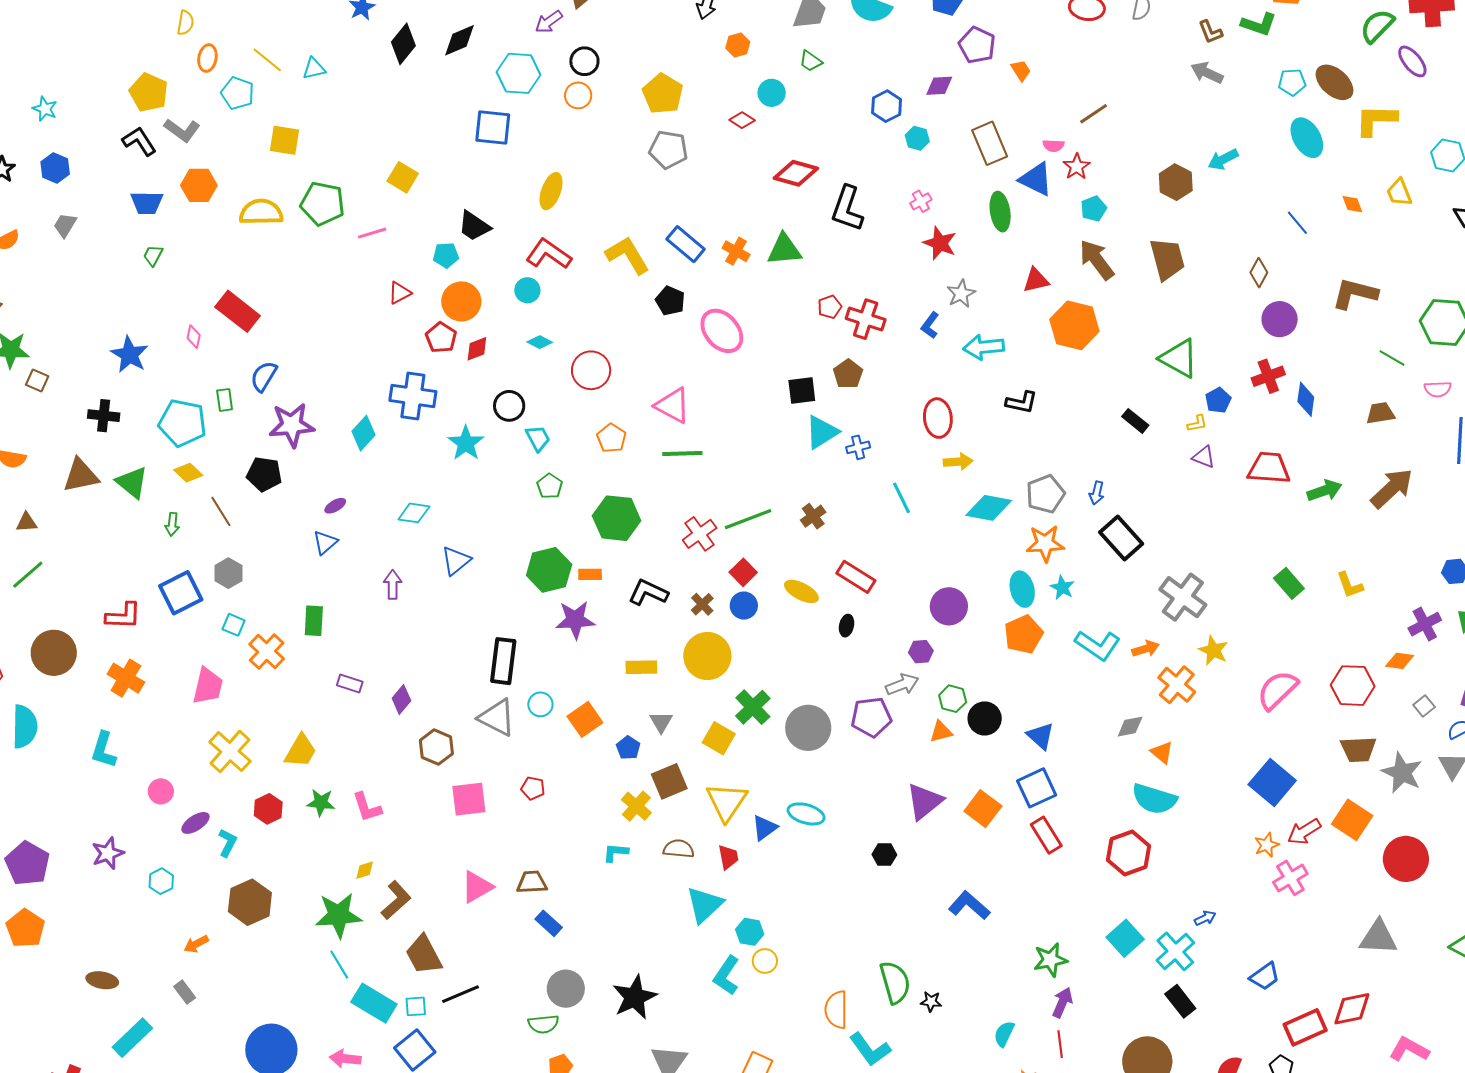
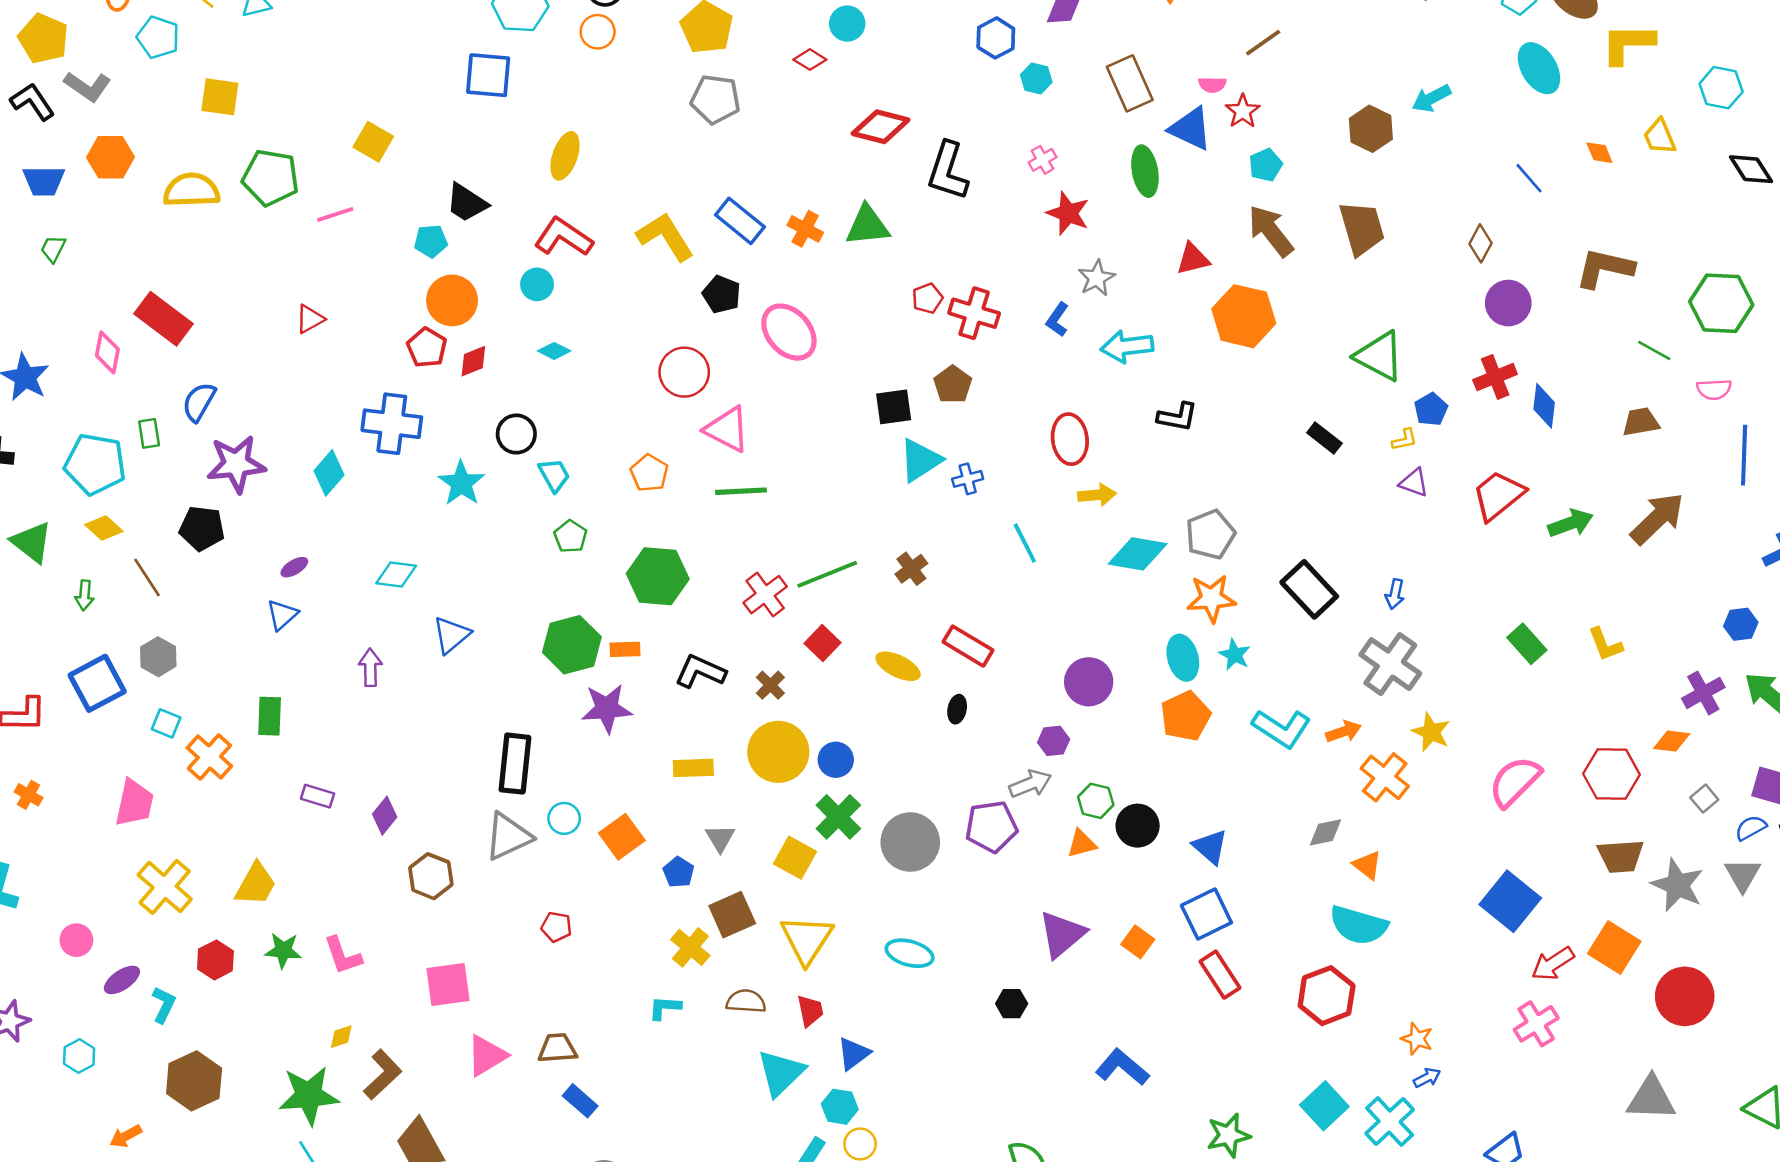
red triangle: (400, 293) -> (310, 319), moved
pink diamond: (194, 337) -> (107, 352), size x1.4
red circle: (591, 370) -> (684, 372), moved
red trapezoid: (1269, 468) -> (1498, 495), turned -42
blue arrow: (1097, 493) -> (1395, 594), moved
blue circle: (744, 606) -> (836, 760), moved
orange cross: (126, 678) -> (29, 795), size x0.6
gray triangle: (497, 718) -> (508, 836), turned -51
pink square: (469, 799) -> (448, 984), moved
orange square: (983, 809) -> (1138, 942), size x0.7
blue triangle: (765, 828) -> (854, 1054), moved
orange star: (1267, 845) -> (1417, 1039), moved, turned -30

